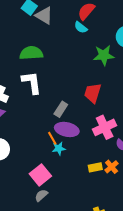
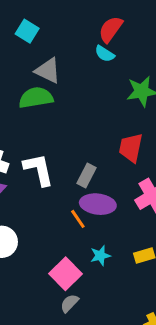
gray triangle: (44, 16) -> (48, 71), moved
white L-shape: (32, 82) -> (39, 170), moved
cyan star: (59, 148) -> (100, 255), moved

